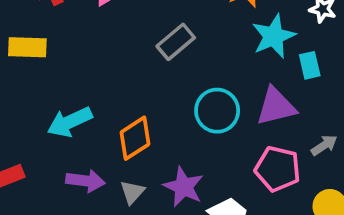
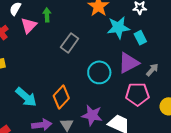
cyan star: (274, 36) -> (118, 28), turned 30
cyan arrow: (70, 122) -> (26, 97), turned -100
gray arrow: (324, 145) -> (152, 70), moved

